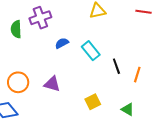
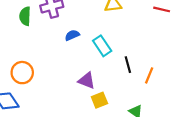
purple triangle: (52, 84) -> (87, 81), moved

